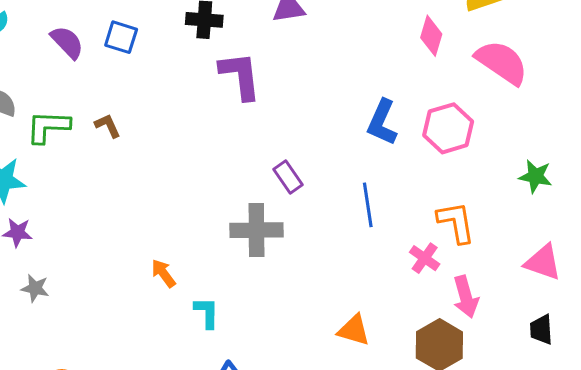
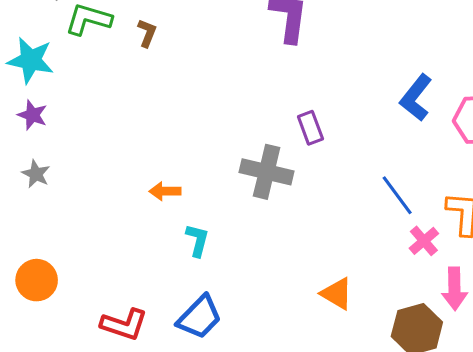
brown L-shape: (108, 126) -> (147, 33), turned 32
blue line: (368, 205) -> (397, 195), moved, turned -42
orange arrow: (163, 273) -> (165, 191), turned -68

